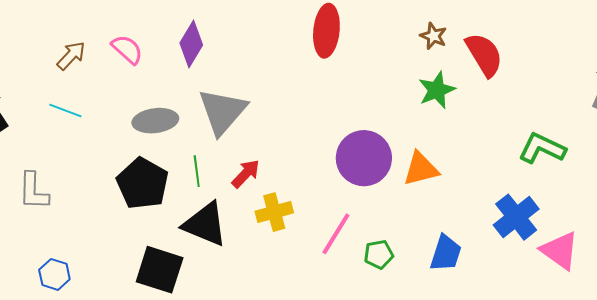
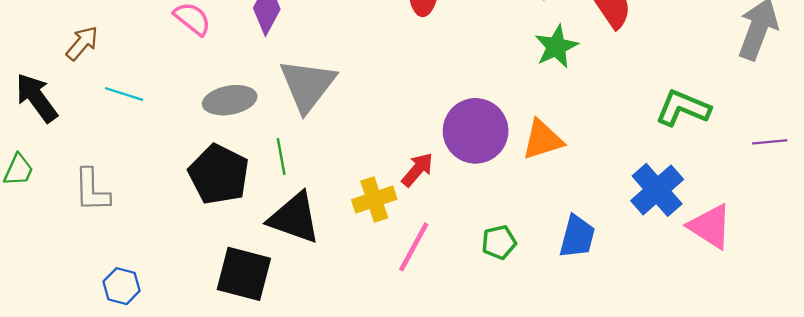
brown arrow: (71, 56) -> (82, 43), moved
red arrow: (246, 174) -> (417, 170), moved
pink line: (336, 234) -> (414, 247), moved

